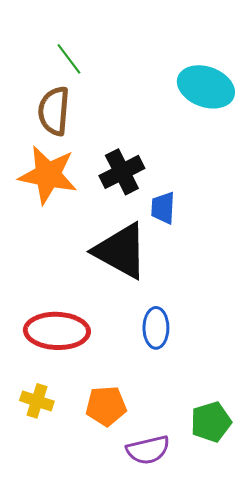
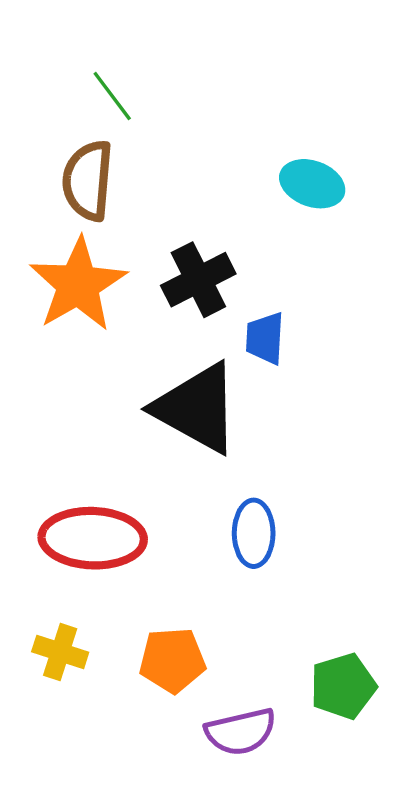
cyan ellipse: (206, 87) -> (312, 184), moved, size x0.7
orange star: (48, 175) -> (78, 285), turned 30

